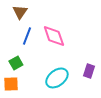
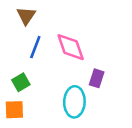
purple rectangle: (89, 71) -> (97, 78), moved
cyan ellipse: (57, 78) -> (74, 102), turned -50

